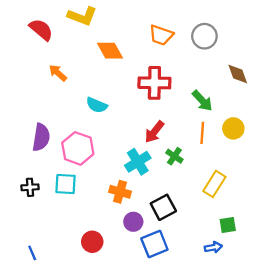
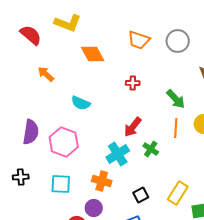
red cross: (154, 83) -> (133, 83), size x0.5
cyan square: (66, 184) -> (61, 184), moved
yellow rectangle: (214, 184) -> (178, 193), moved
black square: (163, 207) -> (141, 195), size x0.7
purple circle: (133, 222) -> (94, 208), moved

